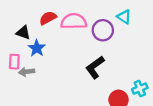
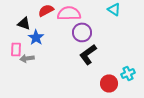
purple circle: (103, 30) -> (82, 32), moved

